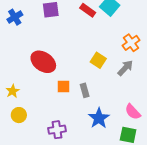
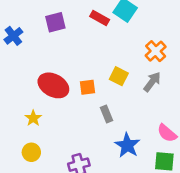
orange square: (64, 87) -> (88, 87), moved
yellow star: (13, 91) -> (33, 118), moved

